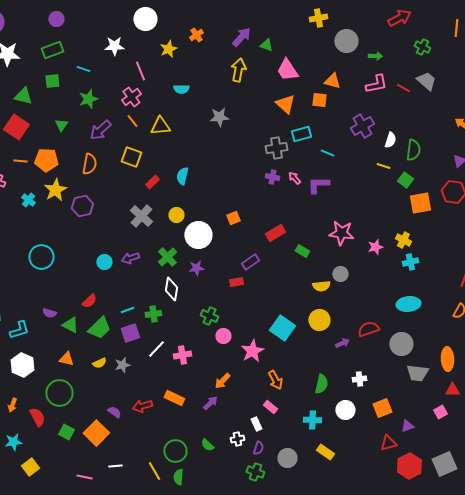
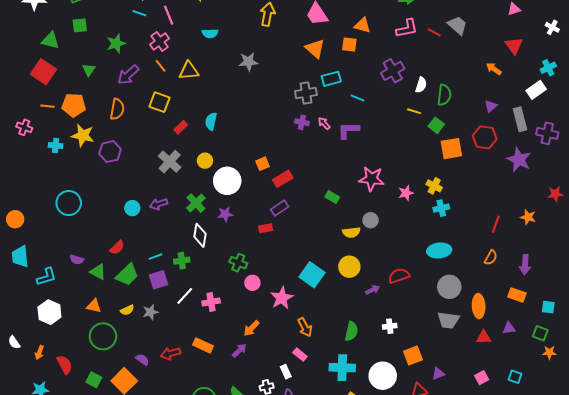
cyan line: (83, 69) -> (139, 13), moved
yellow star: (55, 190) -> (83, 135), turned -30
cyan cross: (28, 200) -> (56, 145), turned -32
red rectangle: (275, 233) -> (283, 179), moved
gray circle: (401, 344) -> (449, 287), moved
green circle: (59, 393) -> (103, 336), moved
white circle: (345, 410) -> (383, 376), moved, size x1.4
pink square: (440, 412) -> (482, 378), moved
cyan cross: (312, 420) -> (342, 368), size x1.4

